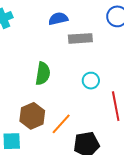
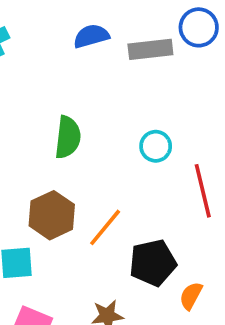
gray rectangle: (80, 38) -> (150, 49), moved

